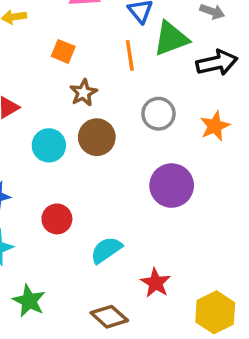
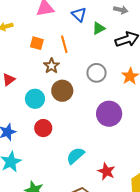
green triangle: (171, 39) -> (99, 28), size x0.6
orange line: (130, 55) -> (64, 44), moved
red circle: (57, 219) -> (43, 128), moved

